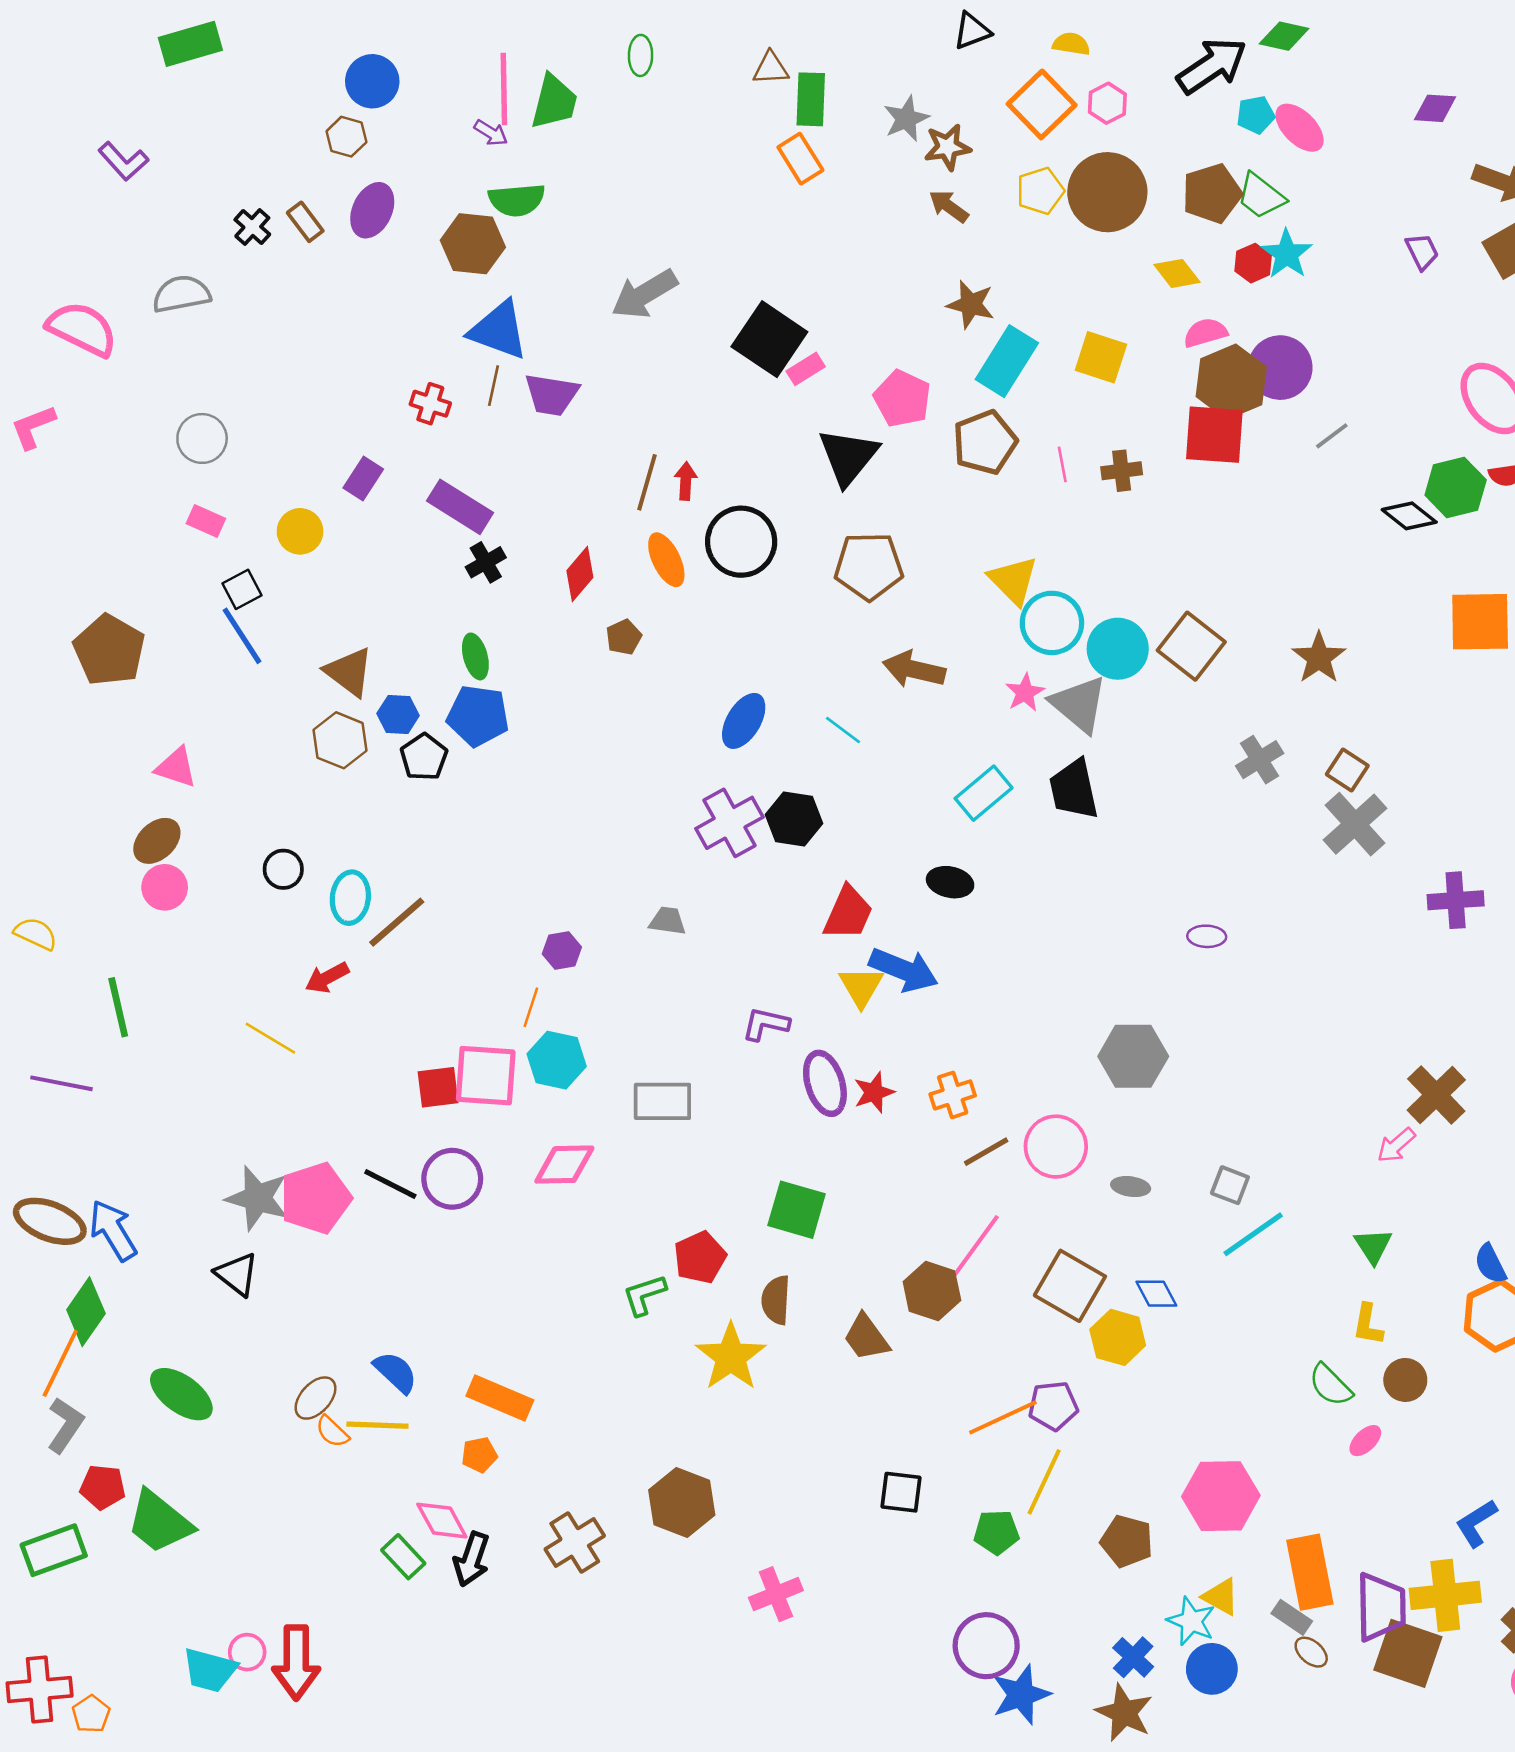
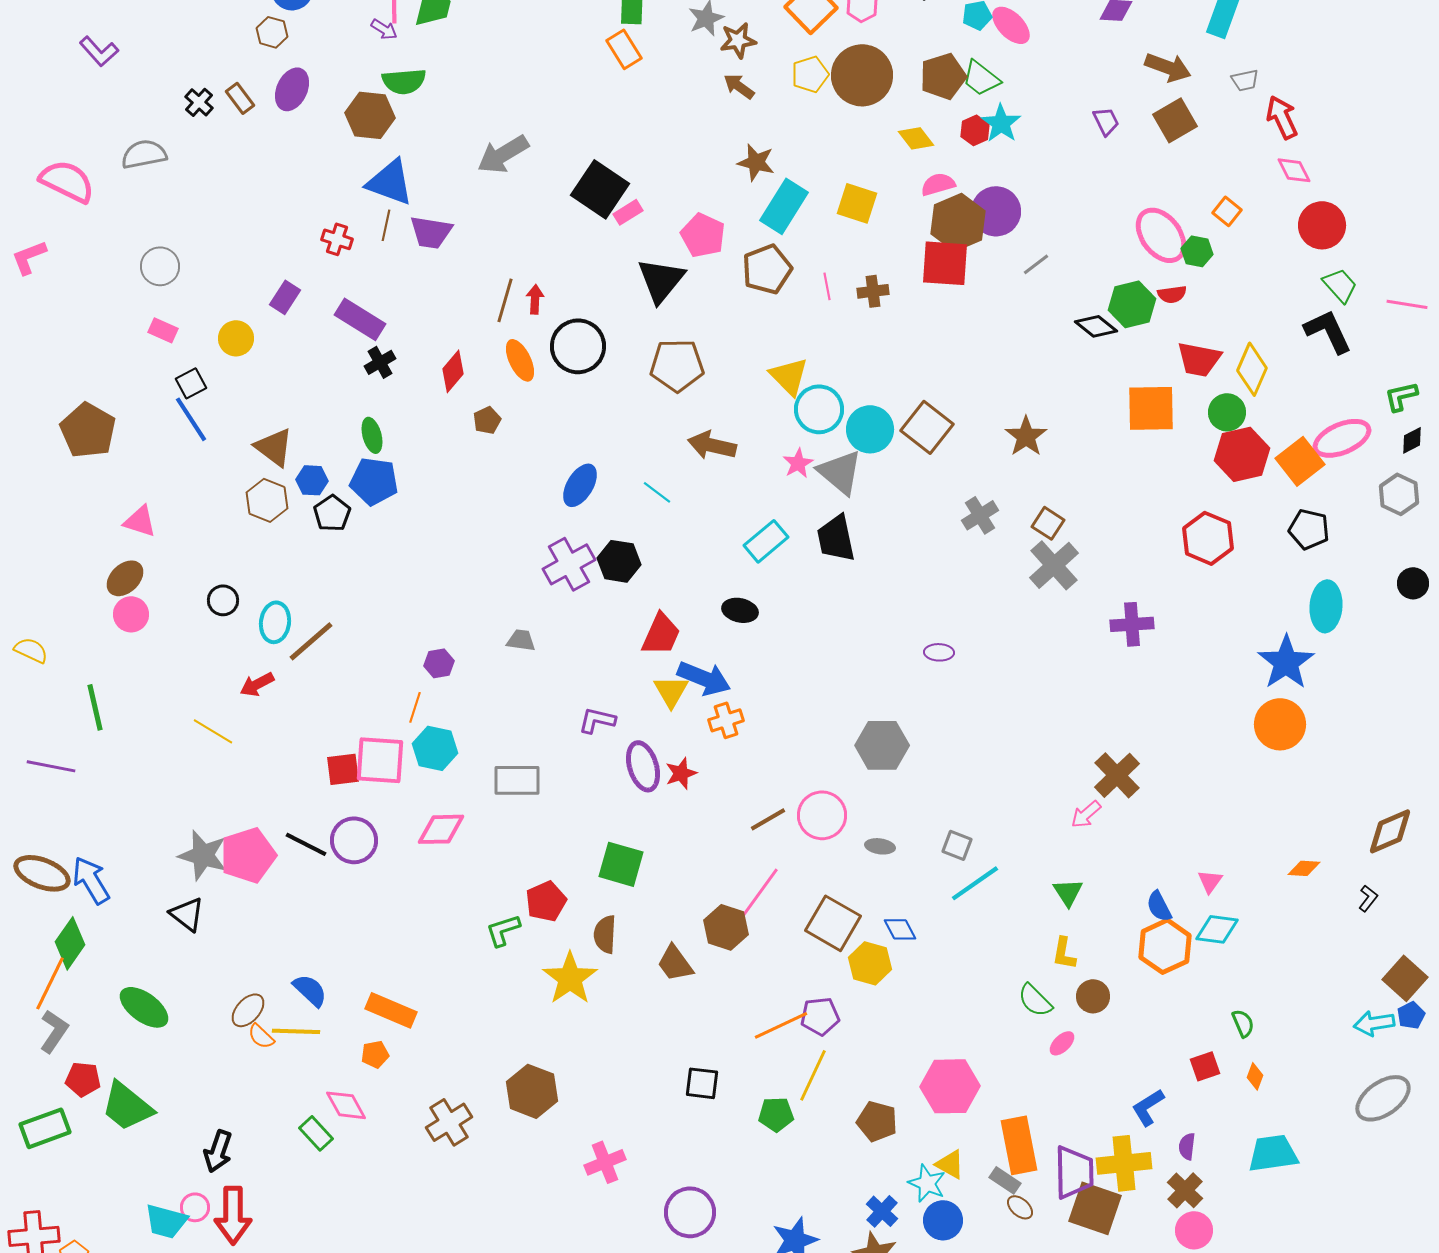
orange cross: (953, 1095) -> (726, 720), moved
black arrow: (472, 1559) -> (218, 1151), moved
purple circle: (986, 1646) -> (690, 1212), moved

